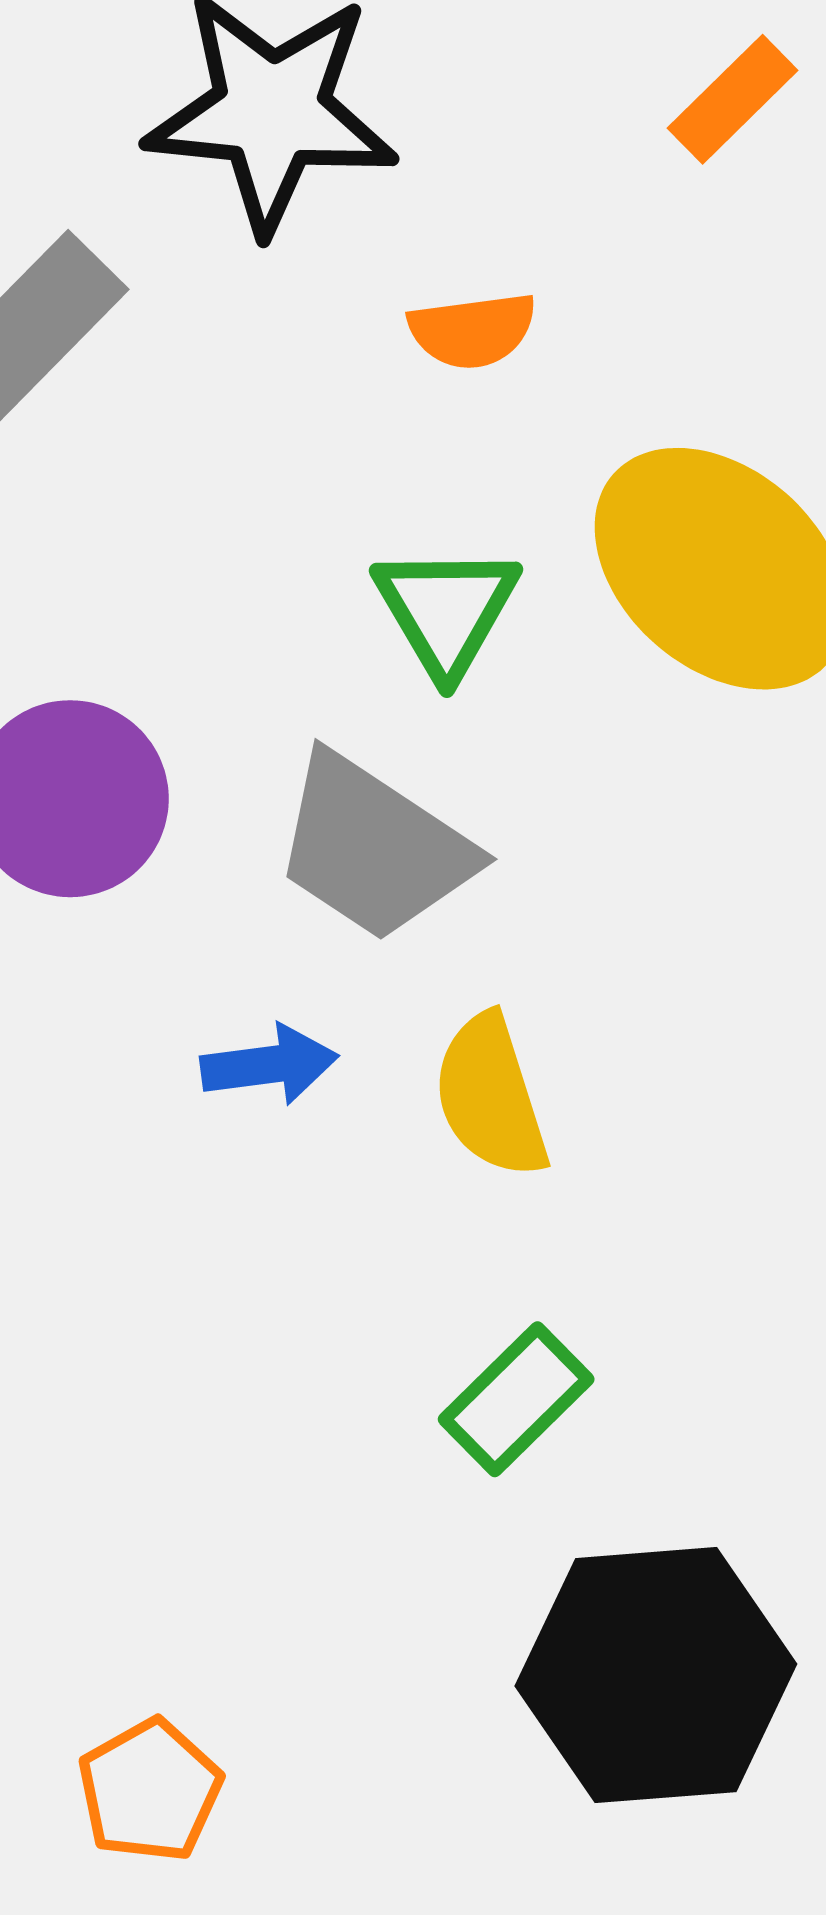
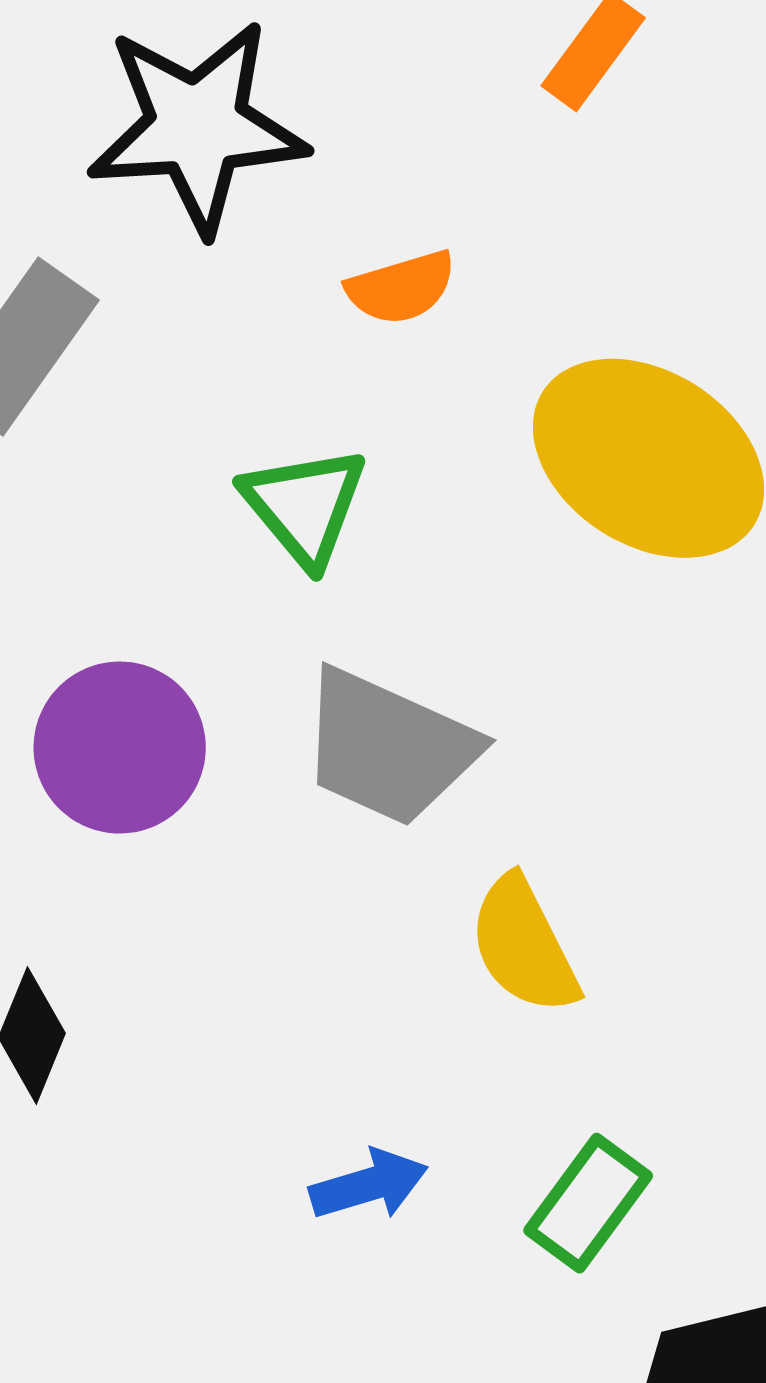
green triangle: (446, 610) -> (305, 506), moved
blue arrow: (269, 1065) -> (369, 1185), moved

